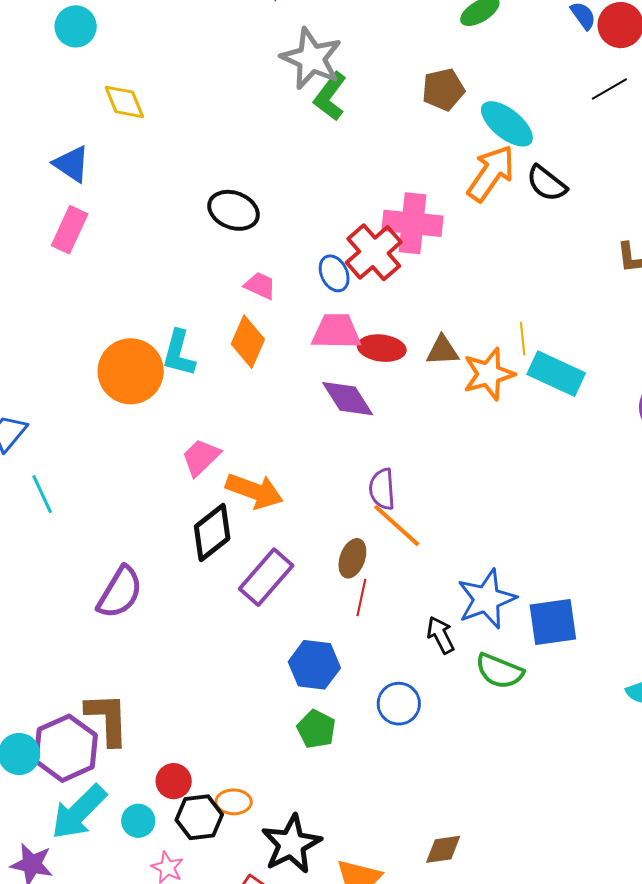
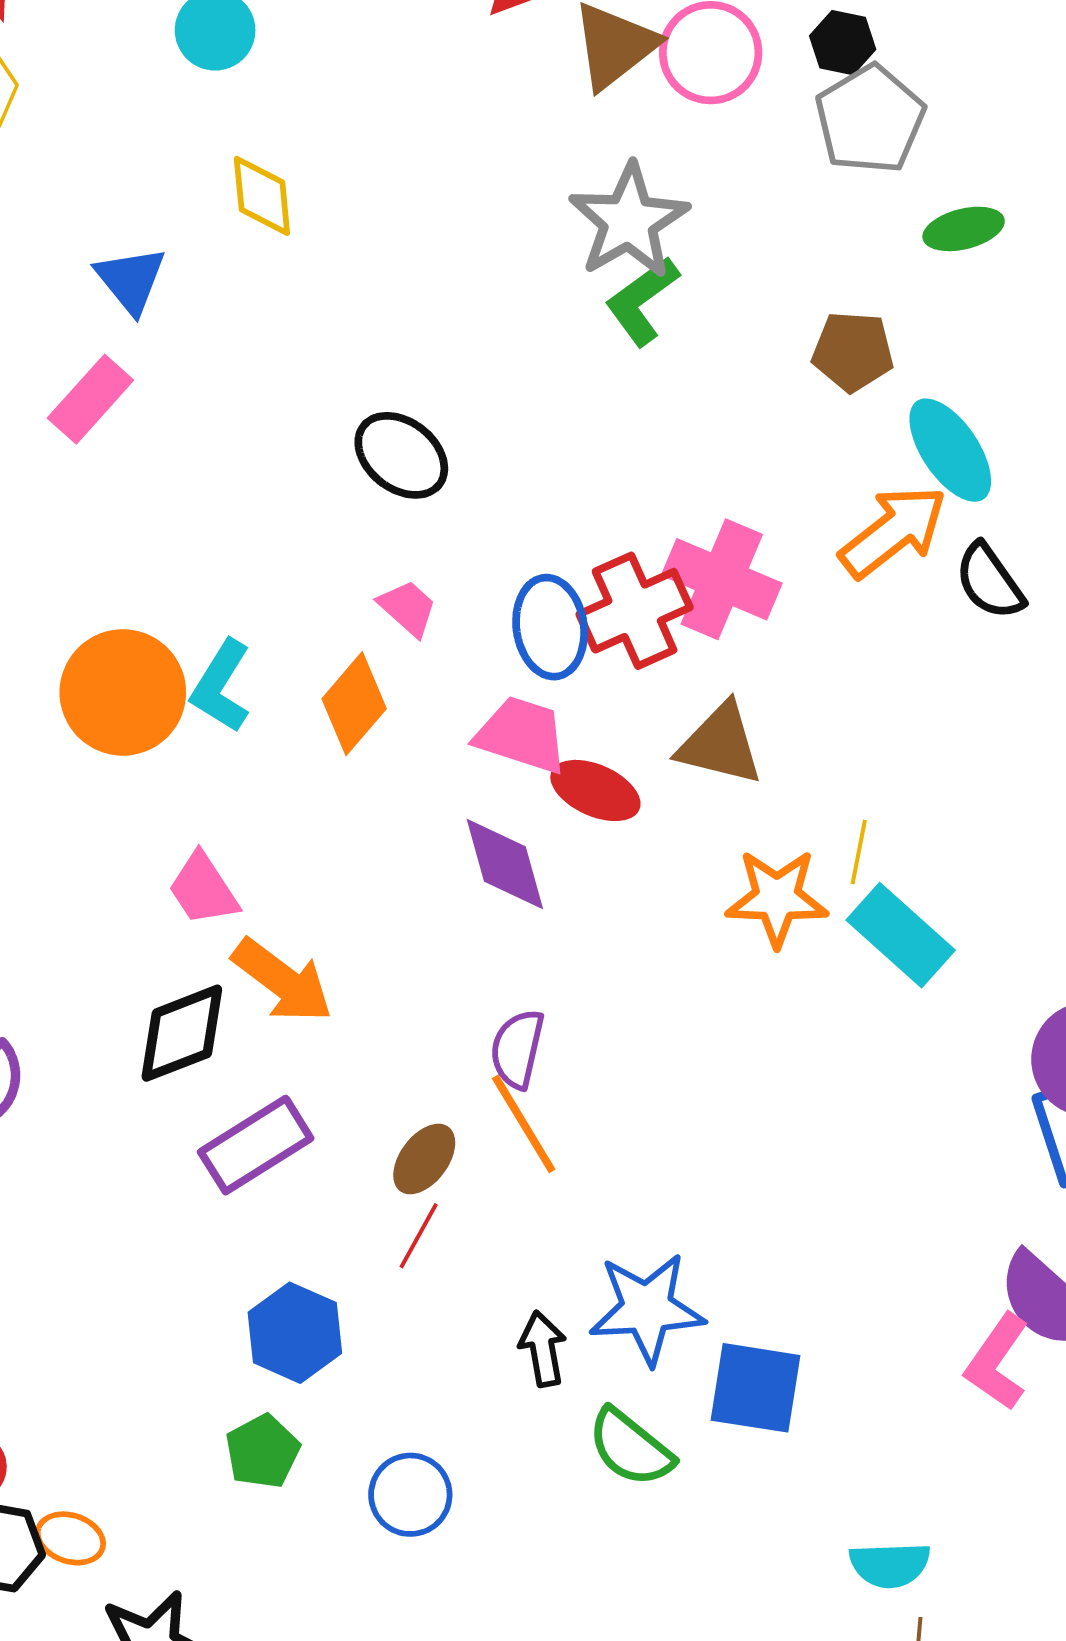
blue ellipse: (334, 273) -> (550, 627), size x1.4
brown triangle: (442, 351) -> (720, 744), moved, size x1.4
pink trapezoid: (201, 457) -> (203, 889), turned -96
blue circle: (399, 704) -> (410, 1495), moved

